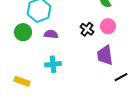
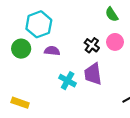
purple trapezoid: (105, 55) -> (93, 74), moved
cyan cross: (53, 64) -> (68, 81), moved, turned 35

